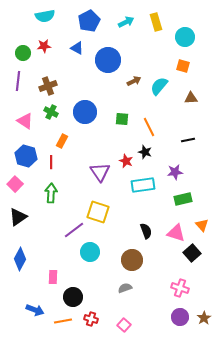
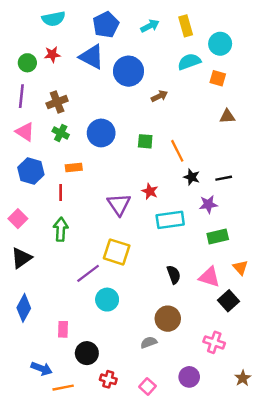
blue triangle: (77, 48) -> (92, 57), size x1.6
cyan semicircle: (159, 86) -> (189, 62), moved, turned 30
pink triangle: (25, 121) -> (25, 132), moved
black line: (188, 140) -> (224, 178), moved
orange rectangle: (62, 141) -> (74, 167), turned 56
black star: (145, 152) -> (192, 177), moved
blue hexagon: (26, 156) -> (31, 171), moved
brown circle: (132, 260) -> (168, 319), moved
purple circle: (180, 317) -> (189, 377), moved
orange line: (63, 321) -> (63, 388), moved

